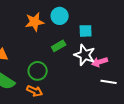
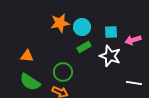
cyan circle: (60, 16) -> (82, 27), moved
pink arrow: (100, 62) -> (133, 40), moved

